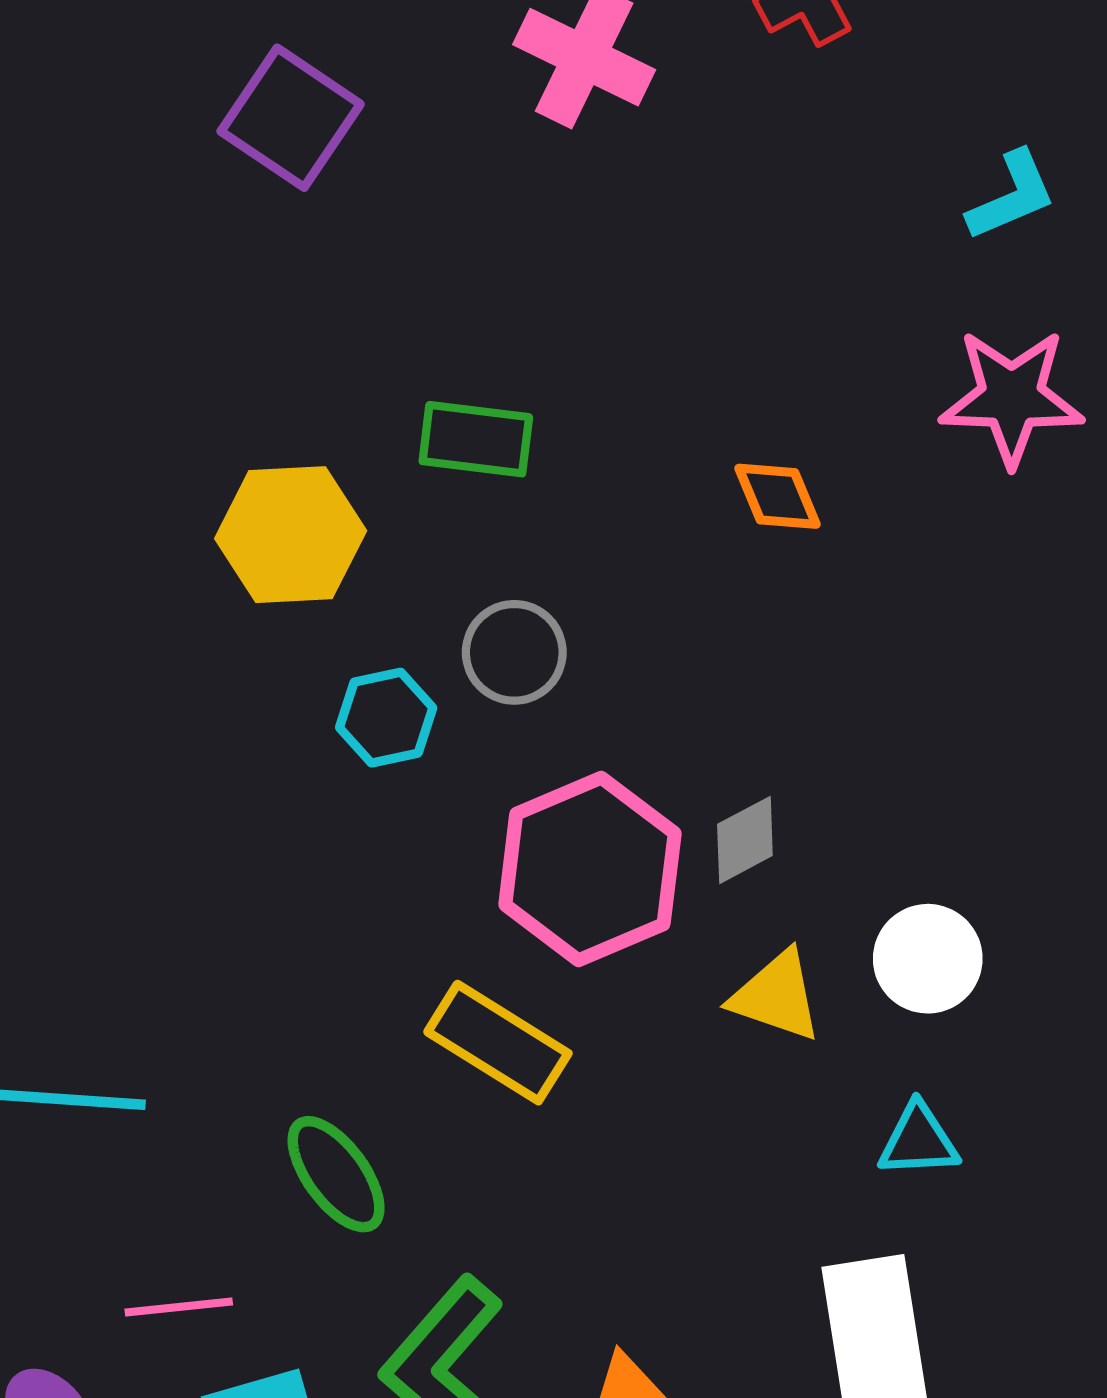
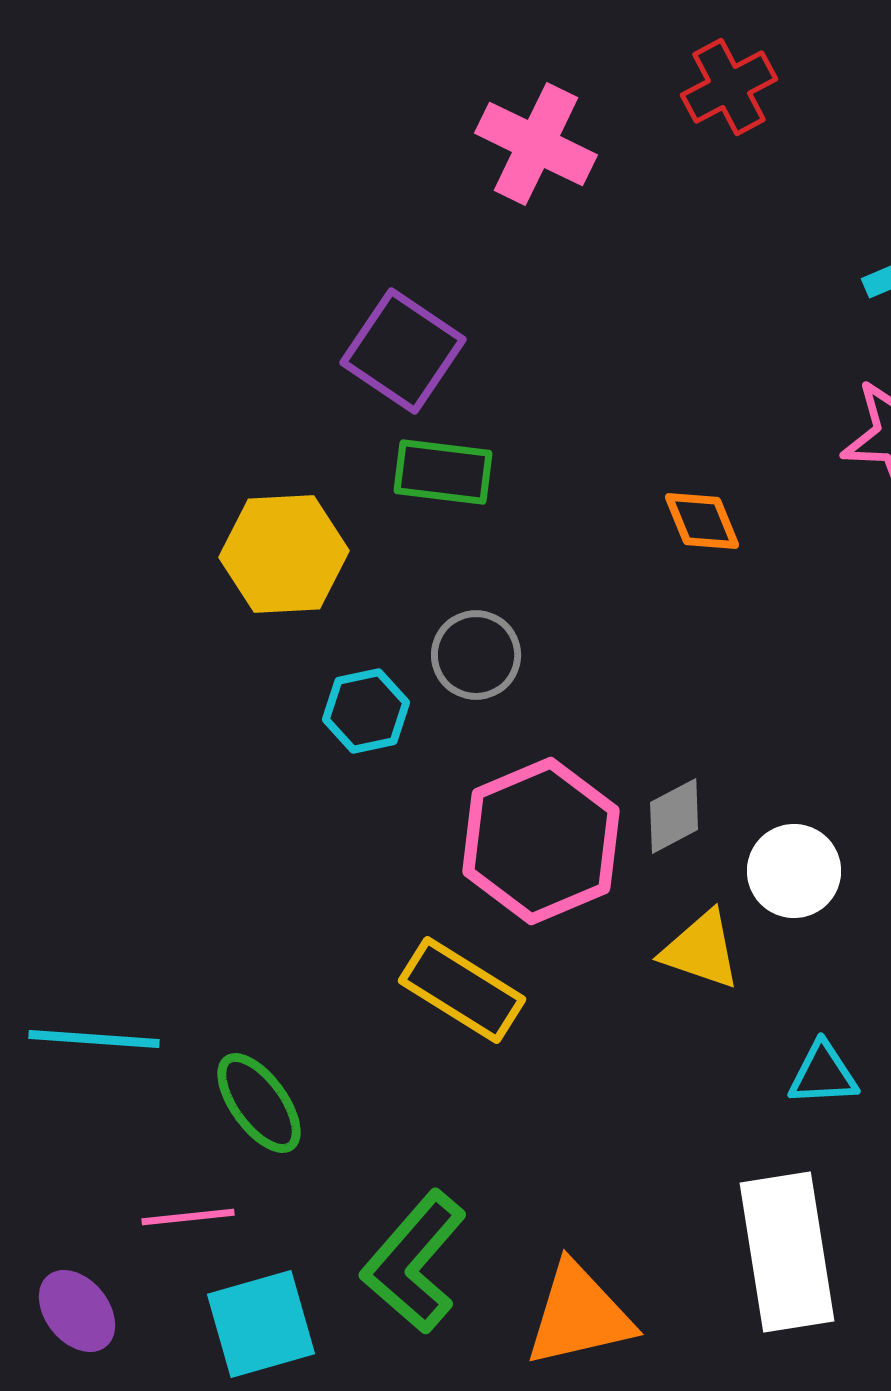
purple square: (291, 118) -> (403, 351), moved
white circle: (928, 959) -> (794, 871), moved
green ellipse: (336, 1174) -> (259, 1103), moved

